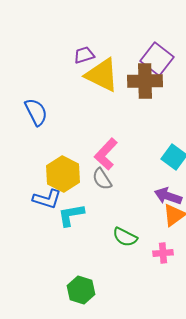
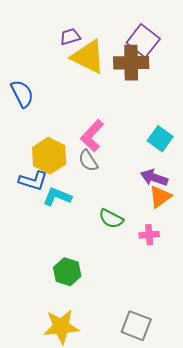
cyan L-shape: (71, 215) -> (57, 197), turned 32

